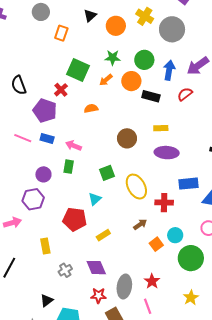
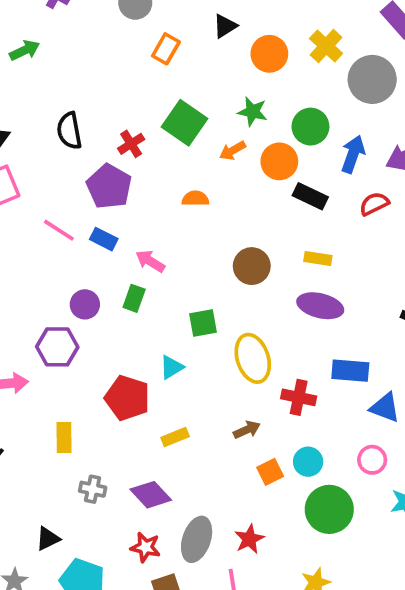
red cross: (61, 90) -> (131, 144), moved
purple diamond: (96, 268) -> (151, 495), turned -30
gray cross: (65, 270) -> (93, 489), turned 32

